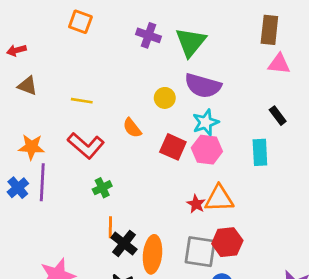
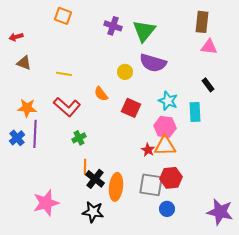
cyan star: (206, 122) -> (168, 101), moved, turned -30
pink hexagon: (207, 150) -> (165, 127), moved

